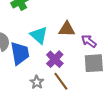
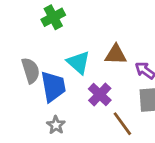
brown line: (61, 81) -> (122, 124), moved
gray star: (37, 82) -> (56, 125), moved

